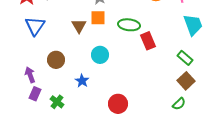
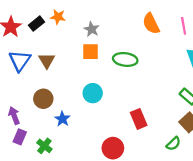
brown triangle: (79, 26) -> (47, 61), moved
red rectangle: (148, 41) -> (139, 119), moved
blue star: (82, 81) -> (62, 119), moved
green semicircle: (179, 104) -> (173, 144), moved

